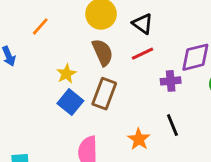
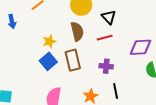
purple cross: (171, 81) -> (106, 66), moved
brown rectangle: (104, 94) -> (73, 60), turned -45

